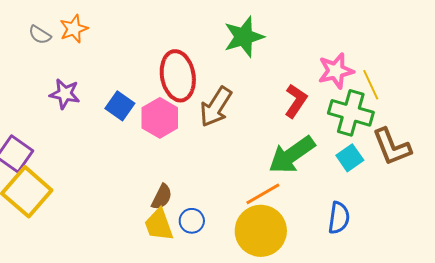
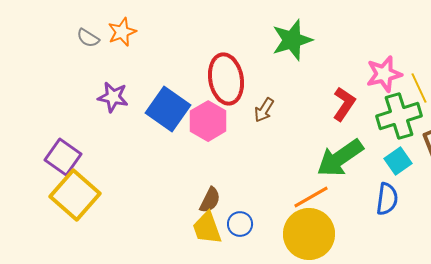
blue square: (120, 106) -> (168, 109), size x1.5
brown arrow: (216, 107) -> (264, 110), size x0.6
green cross: (351, 113) -> (399, 116), turned -33
blue semicircle: (339, 218) -> (387, 199), moved

